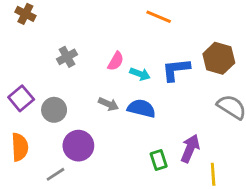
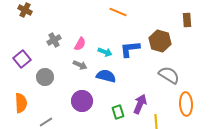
pink semicircle: (116, 61) -> (80, 44), moved
purple square: (21, 98) -> (22, 59), moved
gray arrow: (108, 104) -> (80, 65), moved
purple circle: (78, 146) -> (82, 101), moved

